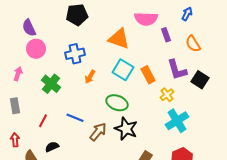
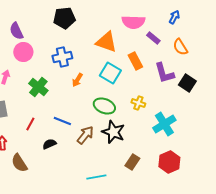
purple rectangle: (166, 35) -> (153, 38), turned -32
orange rectangle: (148, 75) -> (135, 61), moved
yellow cross: (167, 95) -> (138, 103), moved, turned -32
black semicircle: (52, 147) -> (49, 144), moved

